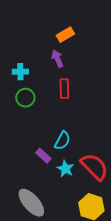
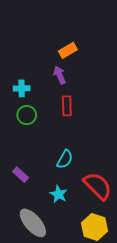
purple rectangle: (43, 156) -> (21, 175), moved
cyan star: (65, 169) -> (59, 194), moved

